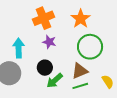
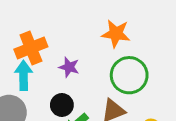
orange cross: (43, 18) -> (31, 48), moved
orange star: (81, 19) -> (116, 34), turned -30

